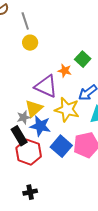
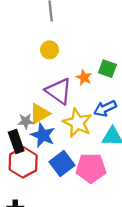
yellow circle: (30, 43) -> (50, 50), moved
green square: (83, 59) -> (107, 69), turned -35

